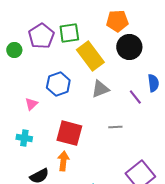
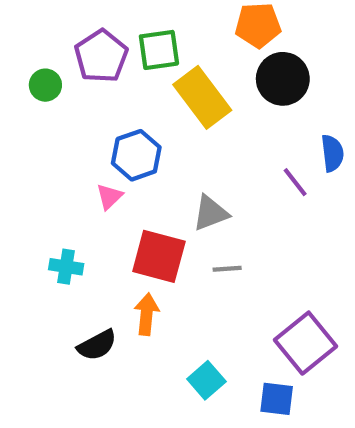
gray triangle: (100, 89) -> (211, 213), moved
pink triangle: (31, 104) -> (109, 197), moved
gray line: (115, 127) -> (227, 269), moved

